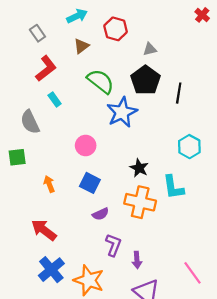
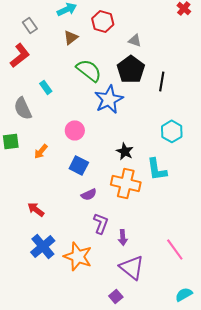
gray triangle: (150, 49) -> (135, 40), turned 32
red L-shape: (46, 68) -> (20, 55), moved
orange arrow: (49, 184) -> (41, 151), moved, turned -119
red arrow: (44, 230) -> (36, 209), size x0.7

